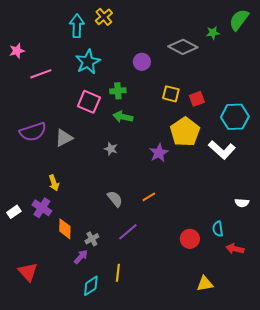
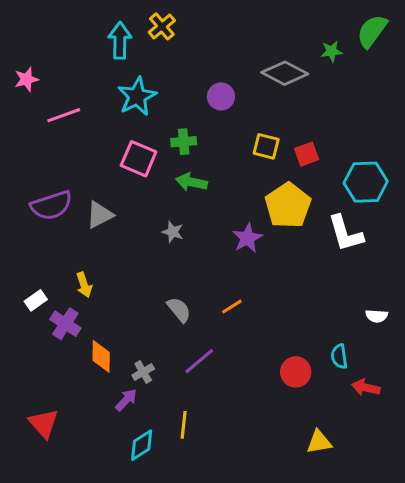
white L-shape: (222, 150) -> (345, 233), turned 32
white rectangle: (14, 212) -> (36, 300), moved

